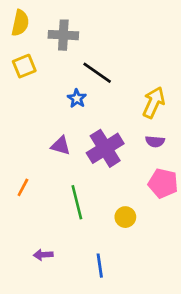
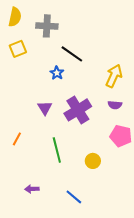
purple triangle: (61, 146) -> (45, 108), turned 42
blue line: (100, 266) -> (74, 197), turned -42

